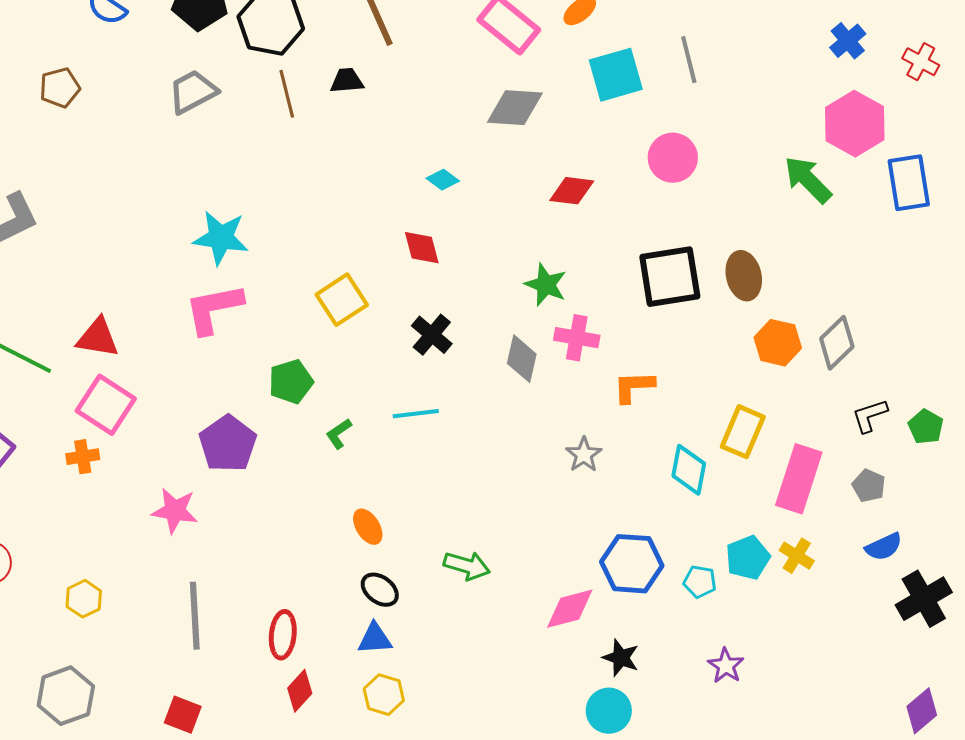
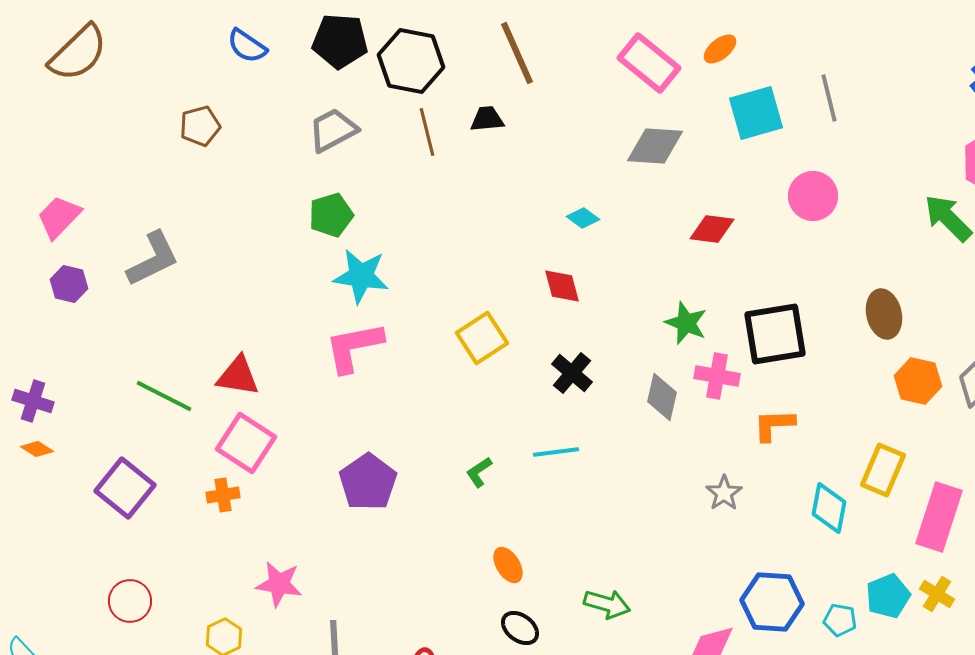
black square: (670, 277) -> (775, 334), moved
green pentagon: (291, 382) -> (331, 215), moved
pink star: (175, 511) -> (279, 584), moved

